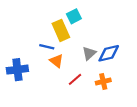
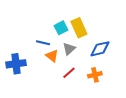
cyan square: (74, 16) -> (61, 28), moved
yellow rectangle: (61, 30) -> (79, 28), moved
gray triangle: (89, 53) -> (69, 49), moved

